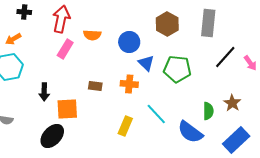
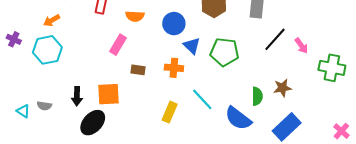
pink rectangle: (65, 49) -> (118, 45), moved
black arrow: (44, 92) -> (77, 96), moved
brown star: (232, 103) -> (282, 88), turned 30

